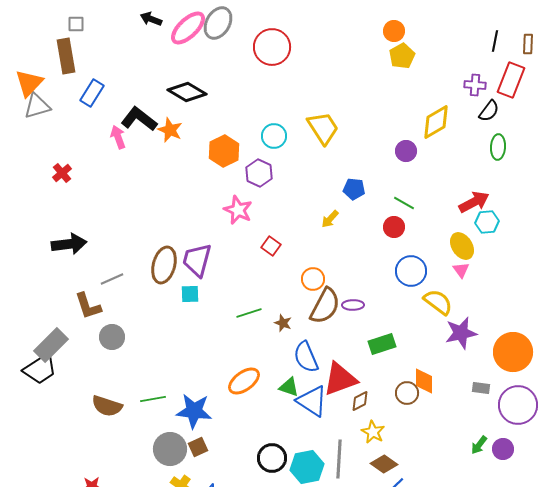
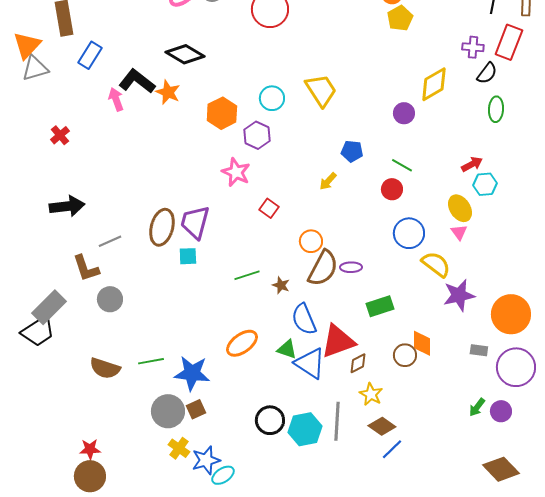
red arrow: (474, 202) -> (472, 164), size x0.7

